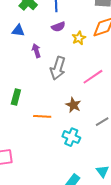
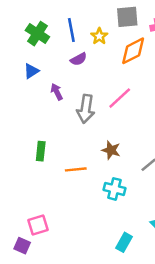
blue triangle: (18, 31) -> (31, 71), turned -32
yellow star: (79, 38) -> (99, 36), moved
pink line: (93, 77) -> (120, 98), moved

